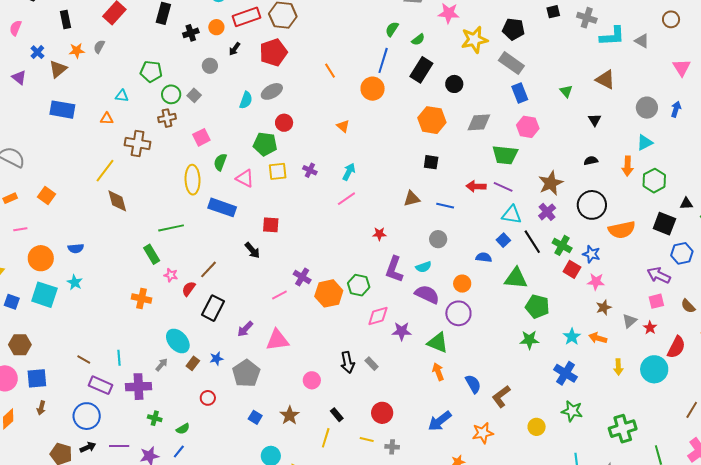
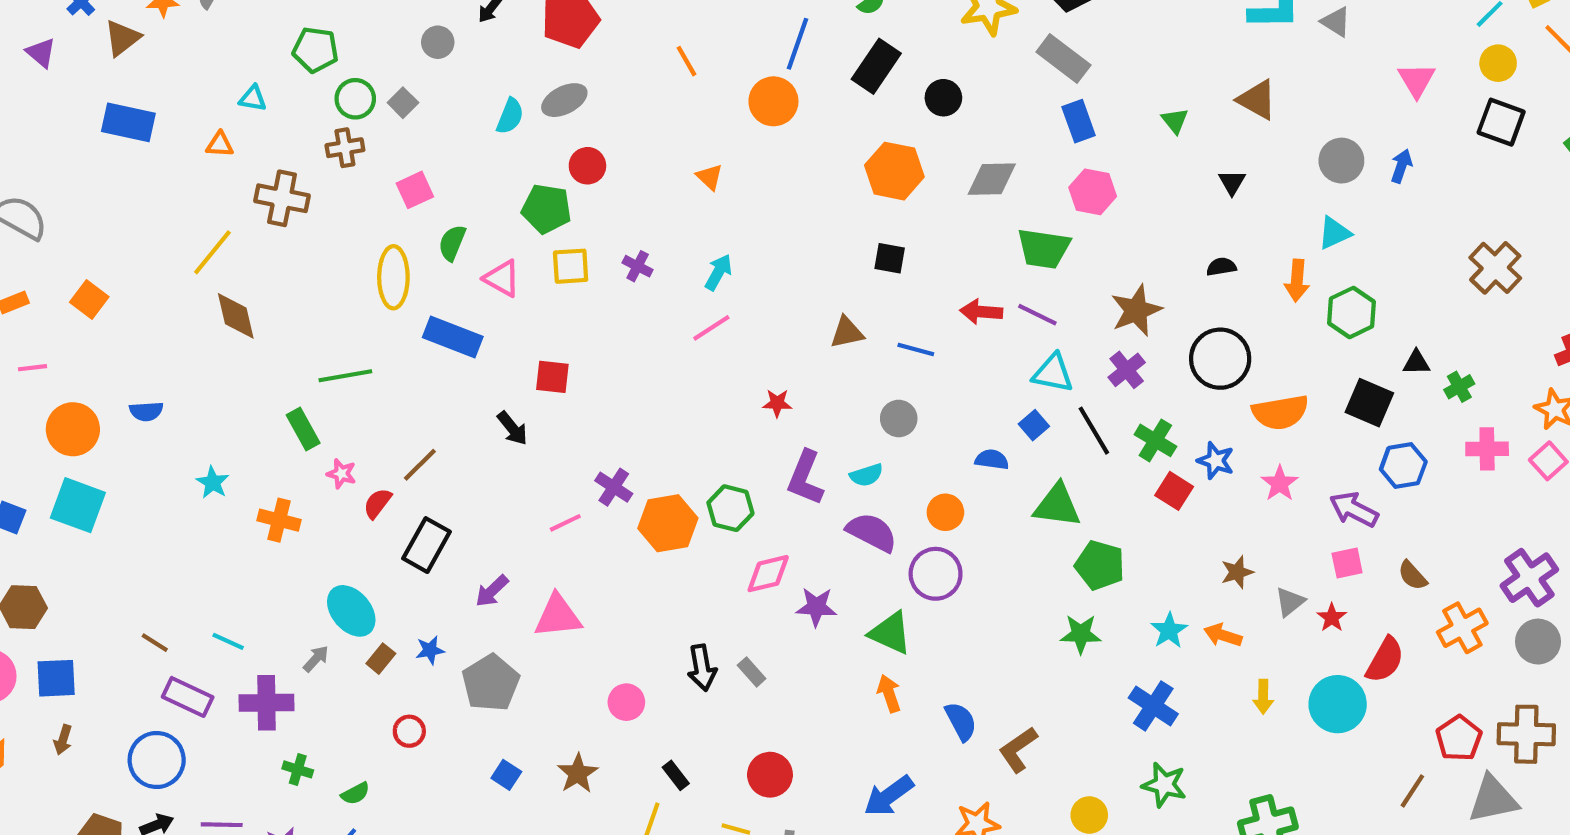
cyan star: (75, 282) -> (213, 482), moved
pink star: (596, 282) -> (1280, 483), moved, turned 30
cyan line: (119, 358) -> (228, 641), turned -63

